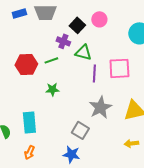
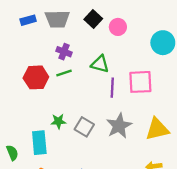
black square: (77, 25) -> (93, 19), moved
purple cross: (63, 41) -> (64, 52), moved
green star: (52, 89) -> (58, 121), moved
gray square: (80, 130) -> (84, 127), moved

